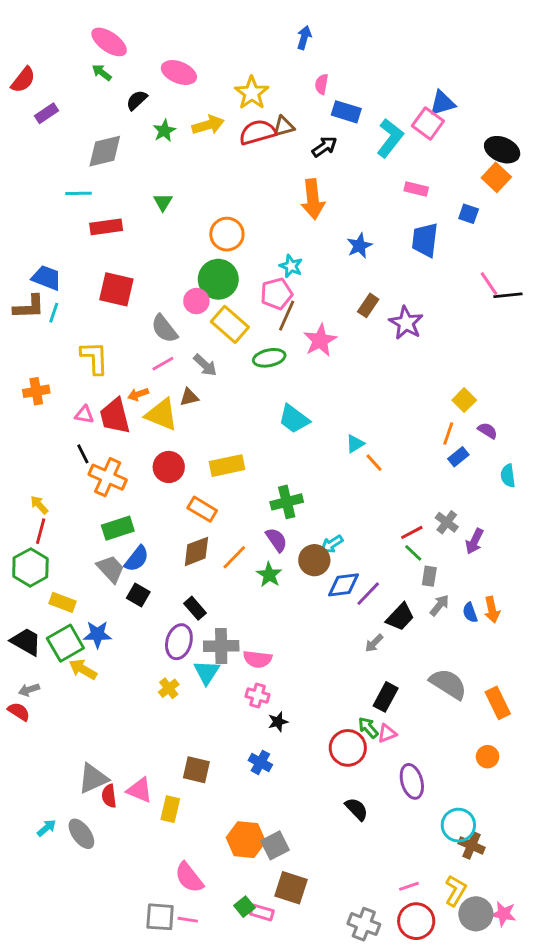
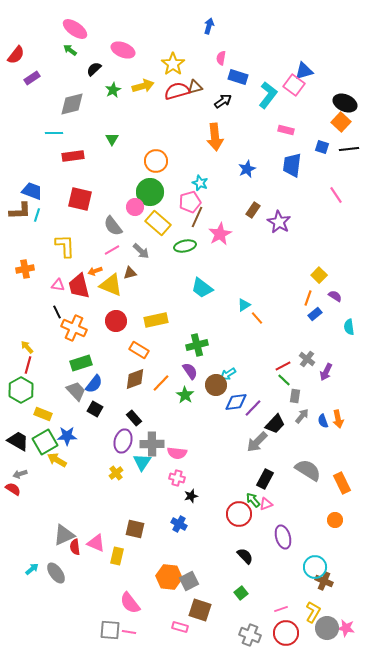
black line: (508, 295) -> (349, 149), moved
gray arrow: (374, 643) -> (257, 442), size x1.6
green square: (244, 907) -> (241, 593), moved

